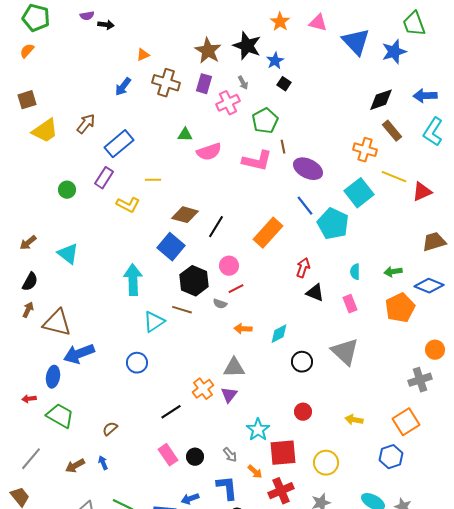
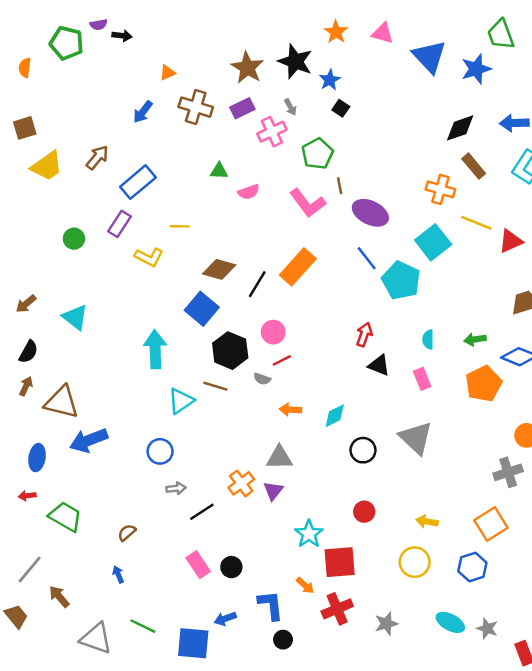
green pentagon: (36, 18) -> (67, 43), moved
orange semicircle: (27, 51) -> (25, 68), turned -35
purple rectangle: (204, 84) -> (242, 108), turned 48
pink semicircle: (209, 152) -> (249, 192), size x0.7
pink L-shape: (257, 161) -> (308, 203), turned 40
orange rectangle: (268, 233) -> (298, 267), moved
blue ellipse: (53, 377) -> (37, 458), moved
gray arrow: (230, 455) -> (176, 488), moved, turned -56
yellow circle: (326, 463) -> (415, 562), moved
brown arrow: (75, 466) -> (59, 597), moved, turned 78

